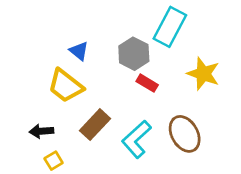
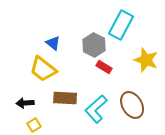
brown rectangle: (95, 125) -> (65, 98), turned 50

